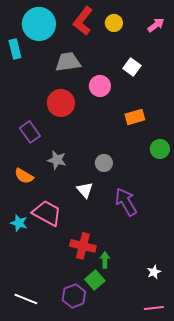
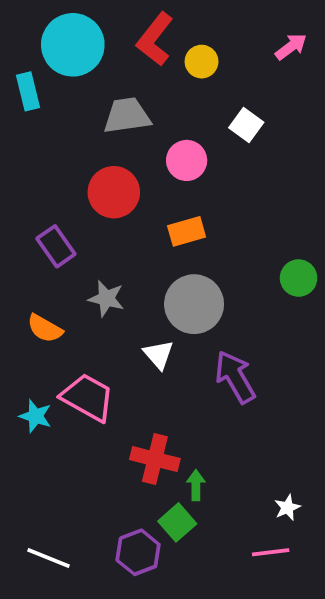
yellow circle: (114, 23) -> (202, 62), moved
orange rectangle: (135, 117) -> (187, 231), moved
gray circle: (104, 163) -> (194, 304), size x1.8
pink line: (154, 308) -> (271, 552), moved

